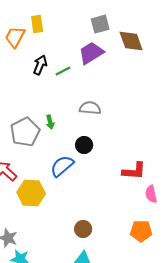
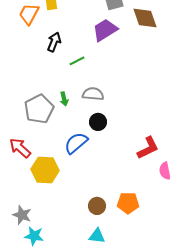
green line: (63, 71) -> (77, 61), moved
gray semicircle: (90, 108) -> (93, 94), moved
red L-shape: (134, 171) -> (148, 148), turned -30
orange pentagon: (141, 231) -> (128, 203), moved

